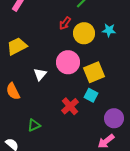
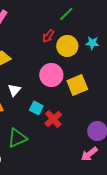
white triangle: (40, 74) -> (14, 90), moved
cyan square: (91, 95) -> (36, 108), moved
green triangle: (34, 125) -> (17, 138), size x1.5

